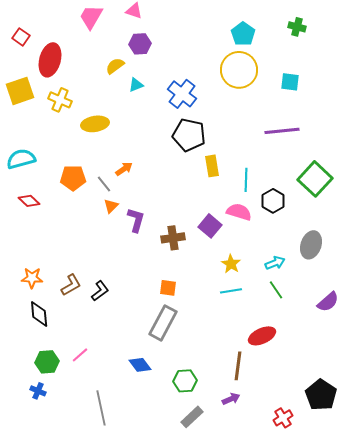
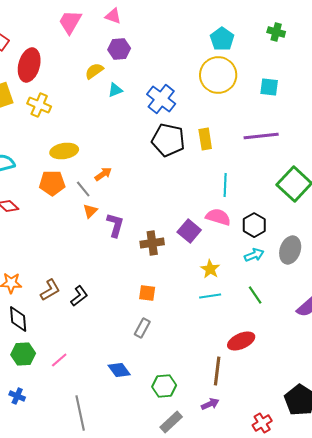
yellow ellipse: (95, 124) -> (64, 151), moved
yellow rectangle: (212, 166) -> (205, 139), moved
black hexagon: (273, 201) -> (254, 225), moved
cyan arrow: (275, 263) -> (254, 255), moved
gray rectangle: (163, 323) -> (142, 328), size x0.6
green hexagon: (47, 362) -> (23, 354), moved

